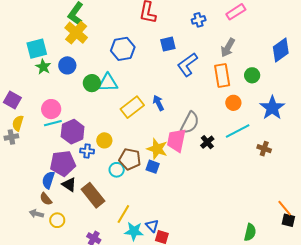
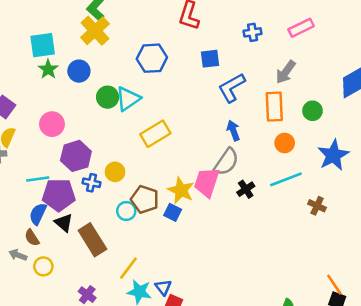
cyan triangle: (108, 83) -> (128, 99), turned -40
blue arrow: (158, 103) -> (233, 131), moved
cyan line: (53, 123) -> (38, 179), moved

